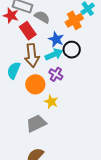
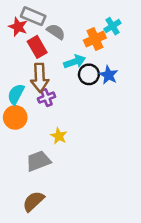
blue star: (56, 39) -> (108, 75), moved
cyan arrow: (54, 54) -> (75, 62), moved
purple cross: (56, 74) -> (46, 98), moved, turned 32
orange circle: (35, 84) -> (15, 117), moved

